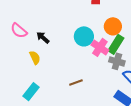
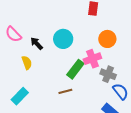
cyan circle: (84, 36) -> (63, 39), moved
green rectangle: (116, 44) -> (75, 69), moved
pink cross: (100, 47) -> (92, 59), turned 30

